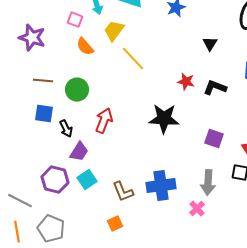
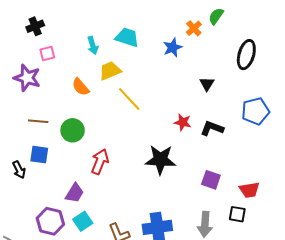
pink square: (75, 20) -> (47, 54), moved, turned -35
yellow trapezoid: (114, 31) -> (110, 71), turned 30
black arrow: (66, 129) -> (19, 170), moved

